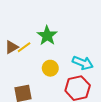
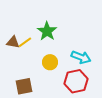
brown triangle: (11, 47) -> (13, 42), turned 40

